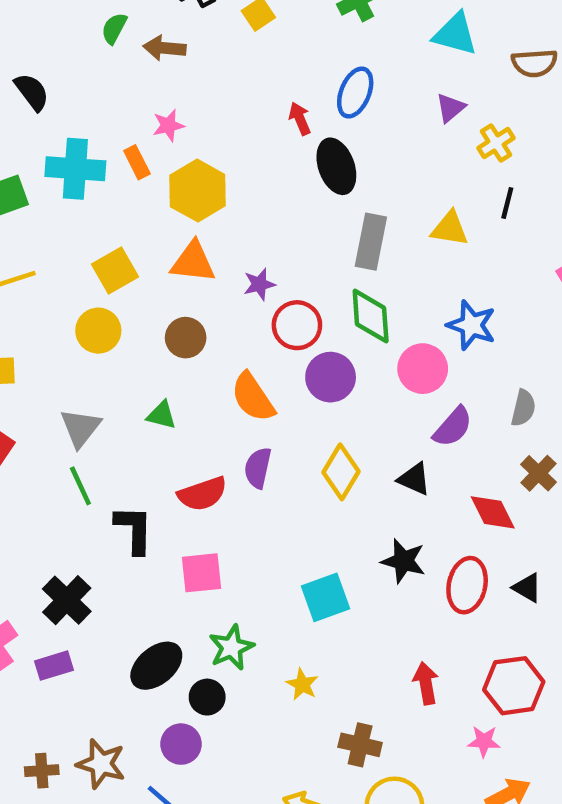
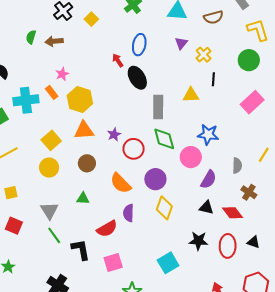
purple circle: (331, 377) -> (155, 179), moved
black triangle: (414, 479) -> (206, 208), moved

